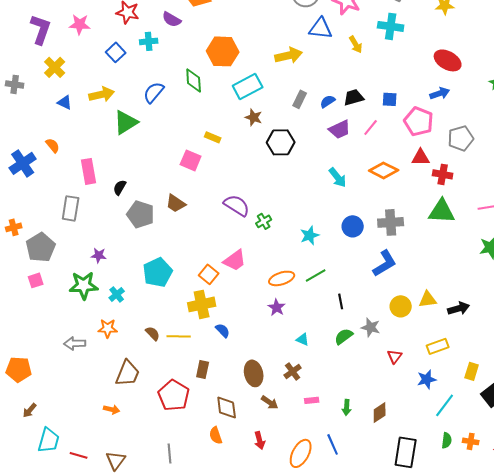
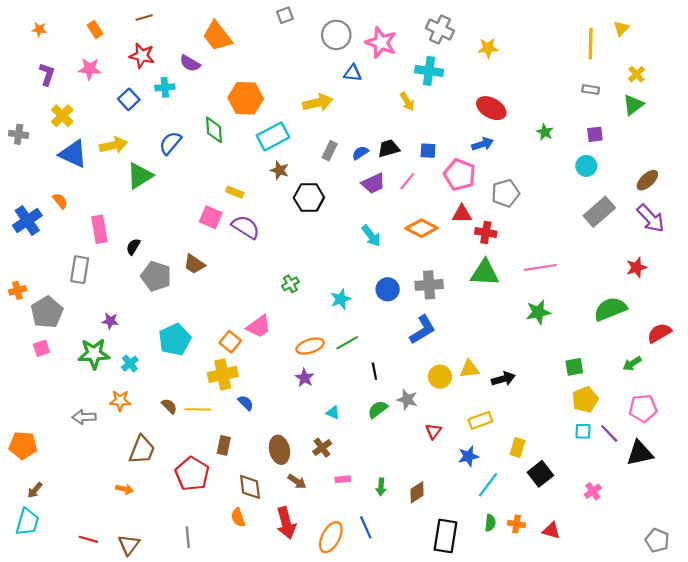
blue triangle: (321, 28) -> (353, 73), size x0.7
purple L-shape: (41, 29) -> (47, 74), size x0.7
yellow arrow: (356, 44) -> (407, 102), moved
blue triangle: (65, 102) -> (73, 154), size x1.8
purple semicircle: (237, 205) -> (246, 227), moved
cyan trapezoid: (49, 440) -> (27, 522), moved
red arrow: (260, 440) -> (286, 523), size x1.6

